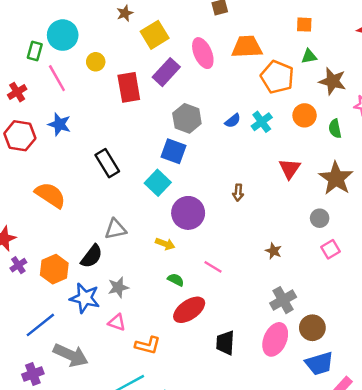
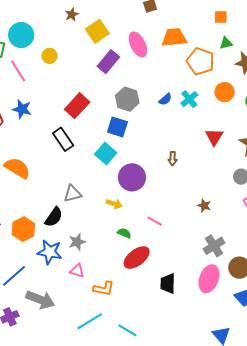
red rectangle: (129, 87) -> (77, 106), moved, turned 55

